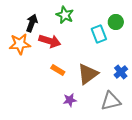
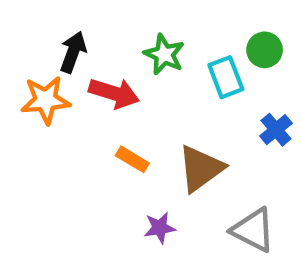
green star: (65, 15) -> (164, 54), moved
blue cross: (121, 72) -> (276, 130), moved
gray triangle: (111, 101) -> (253, 230), turned 40

